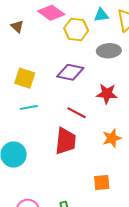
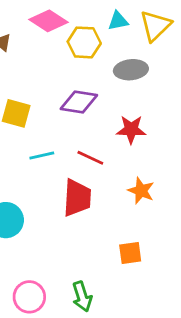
cyan line: (29, 107) -> (42, 155), moved
orange star: (112, 138) -> (141, 191), turned -30

